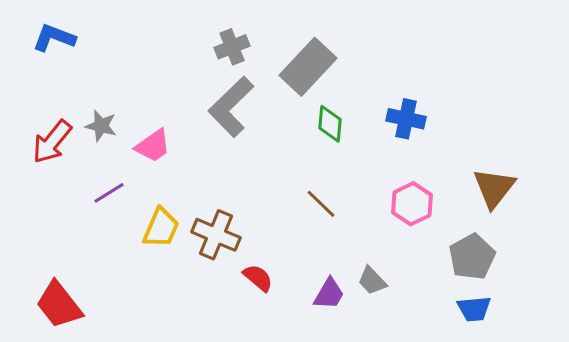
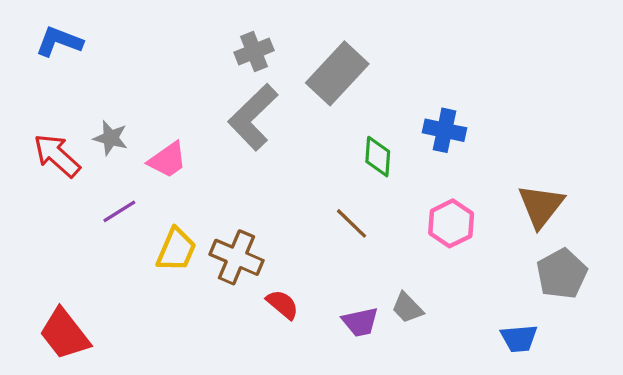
green diamond: (330, 124) -> (378, 157), moved
red arrow: (52, 142) -> (57, 156), turned 93
gray pentagon: (472, 257) -> (562, 274), moved
purple trapezoid: (329, 294) -> (360, 322), turned 48

